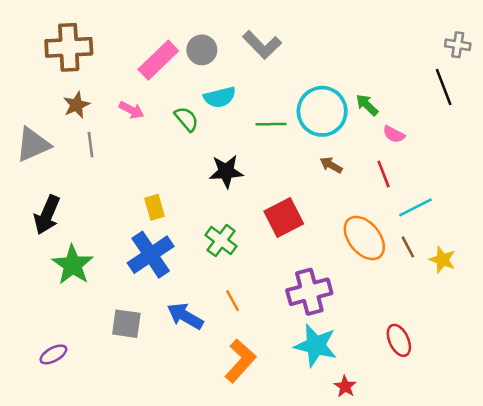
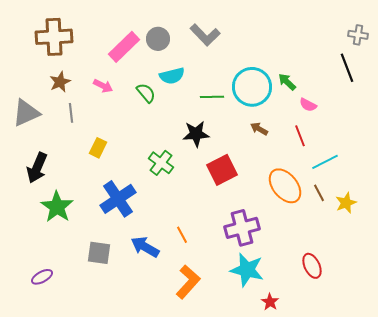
black star: (226, 171) -> (196, 134), moved
yellow rectangle: (154, 207) -> (98, 148), moved, turned 42
green cross: (221, 241) -> (161, 163), moved
yellow star: (442, 260) -> (346, 203), turned 30

